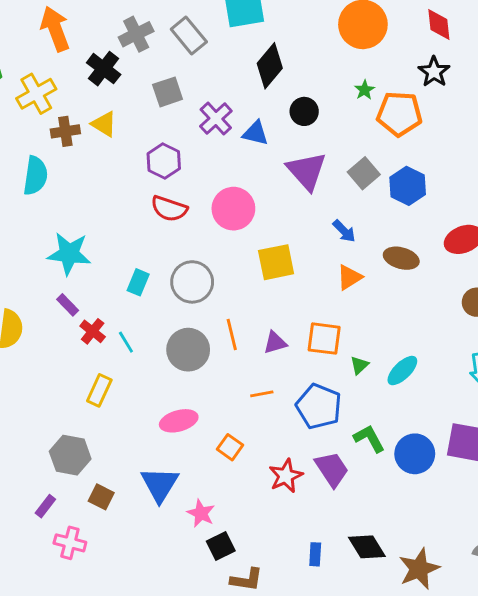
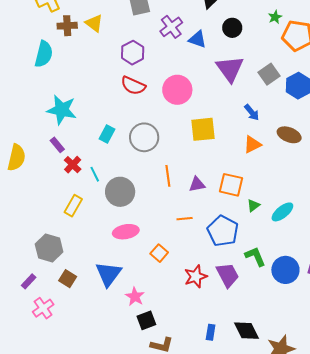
gray circle: (188, 350) -> (120, 192), moved
pink cross: (70, 543) -> (43, 308), turned 35

